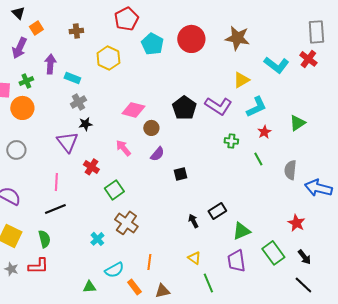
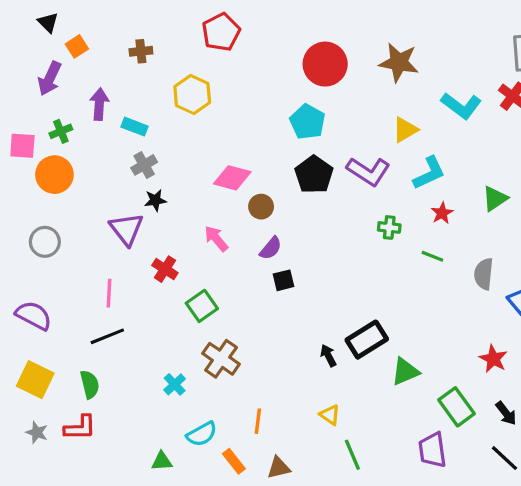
cyan pentagon: (152, 44) -> (308, 122), moved
green line: (258, 159) -> (432, 256), turned -40
black square: (180, 174) -> (283, 280), moved
black rectangle: (217, 211) -> (367, 340), size x1.4
purple trapezoid: (236, 261) -> (432, 450), moved

